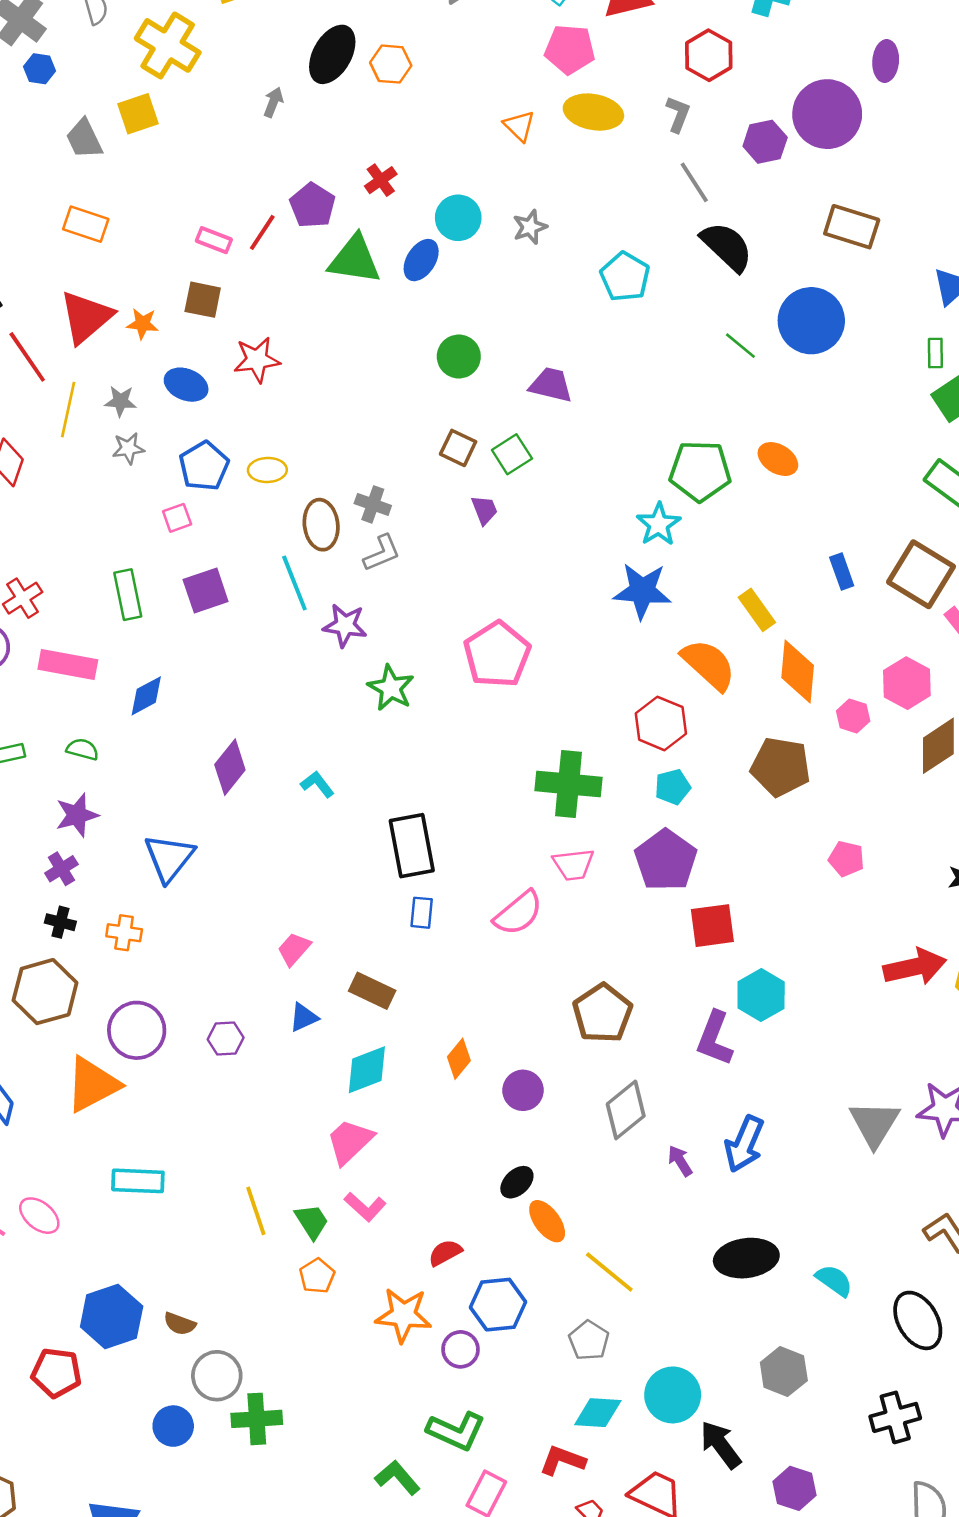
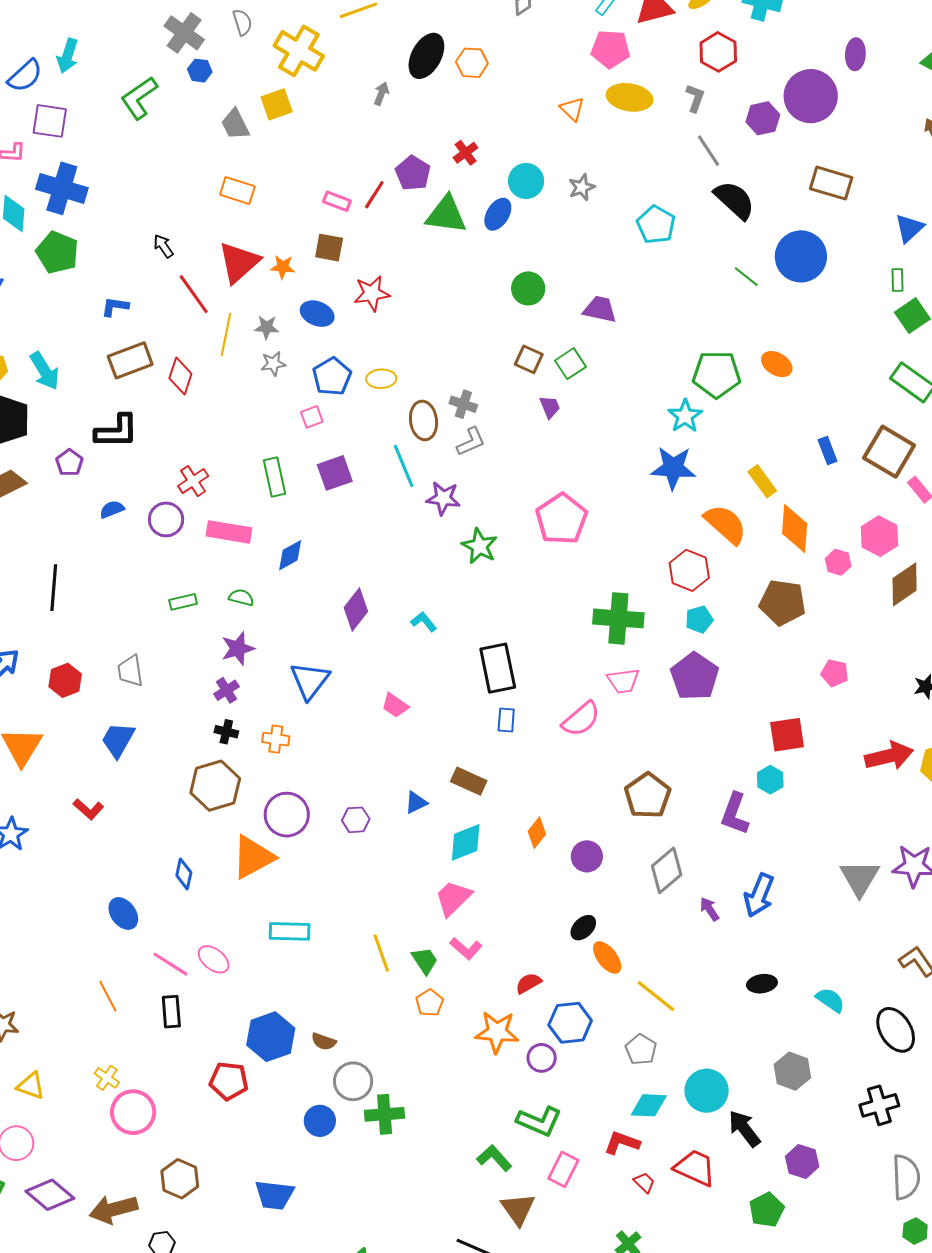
red square: (712, 926) -> (787, 735), moved
pink trapezoid: (294, 949) -> (395, 705), moved, turned -96
cyan hexagon: (761, 995) -> (770, 780), size x0.7
black ellipse: (746, 1258) -> (762, 984), size x0.6

